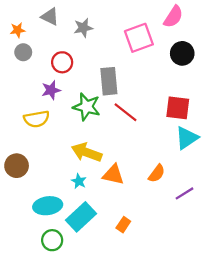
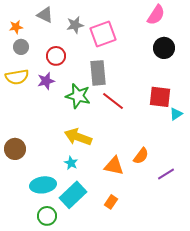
pink square: (139, 38) -> (103, 34), moved
yellow semicircle: (37, 119) -> (17, 77), moved
cyan triangle: (187, 138) -> (176, 114), moved, size x0.6
orange triangle: (113, 175) -> (114, 166), moved

